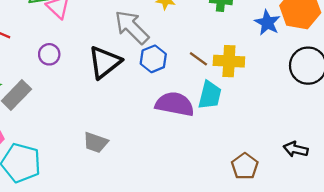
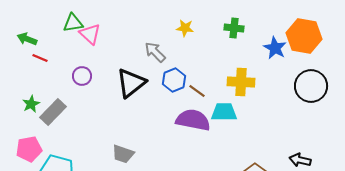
gray arrow: (132, 27) -> (155, 52), size x0.7
brown line: (198, 59) -> (197, 91), moved
cyan trapezoid: (210, 95) -> (224, 112), turned -104

